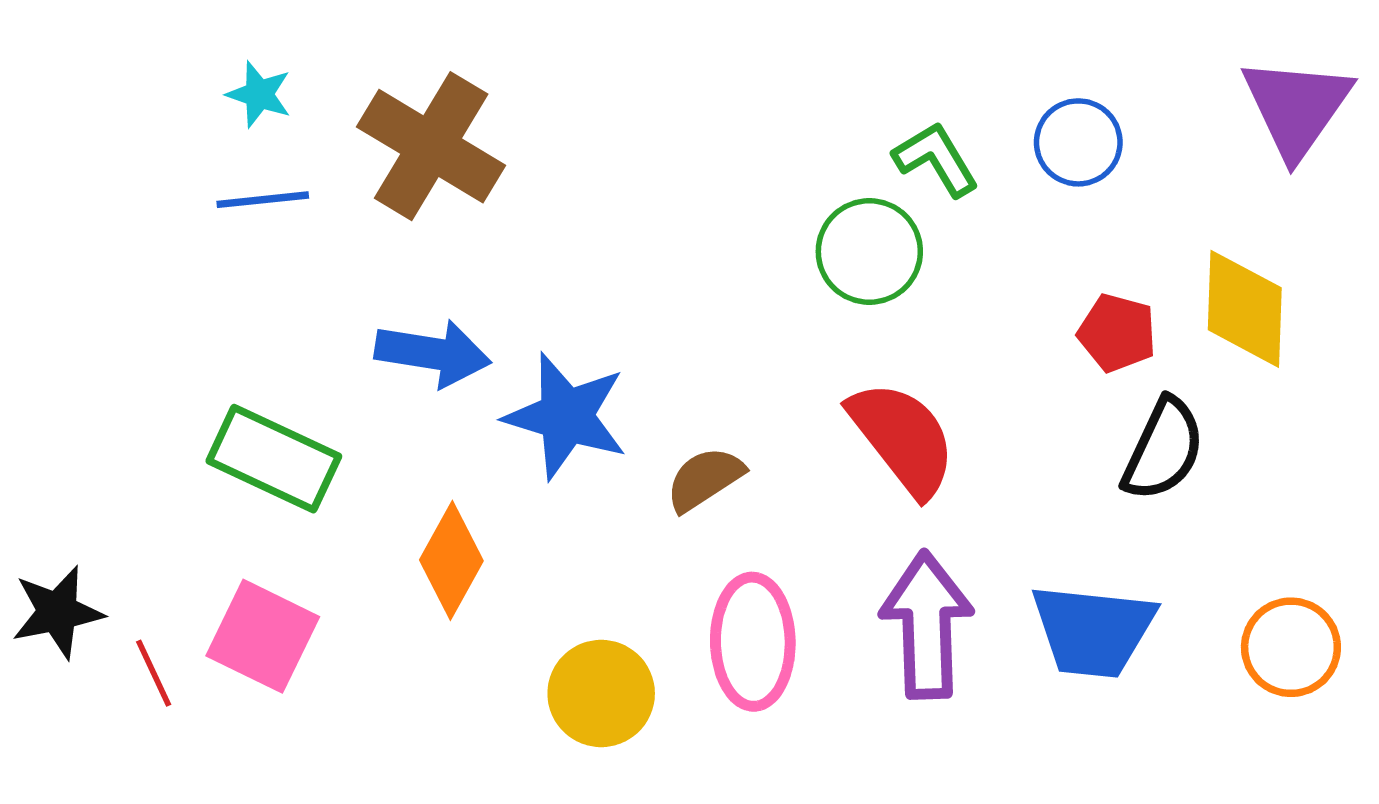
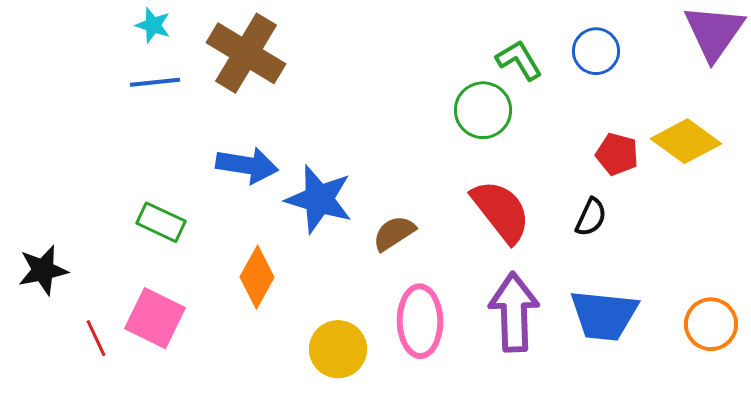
yellow diamond: (1245, 309) -> (686, 141), turned -56
black semicircle: (1163, 449) -> (591, 217), moved, size x0.7
green rectangle: (274, 459) -> (161, 222), size x0.7
black star: (57, 612) -> (43, 270), moved

